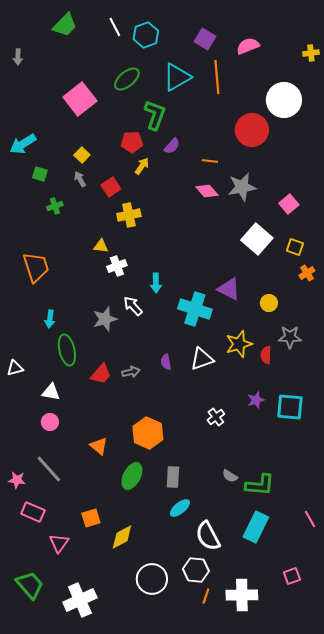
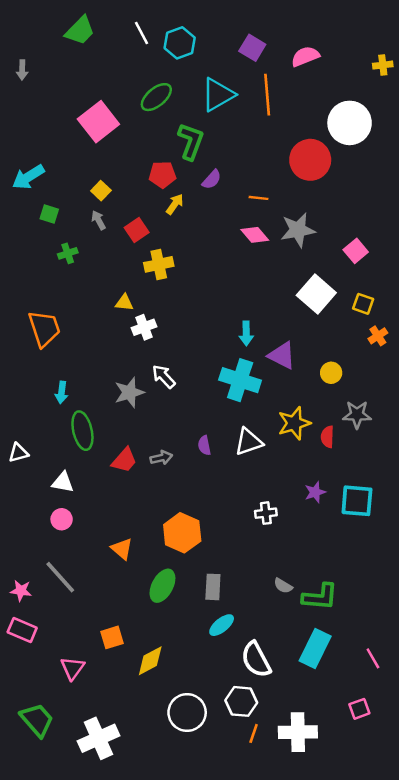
cyan arrow: (156, 283) -> (246, 333), moved
white cross: (216, 417) -> (266, 513), turned 30
pink rectangle: (33, 512) -> (22, 630), moved
pink line: (310, 519) -> (373, 658), moved

